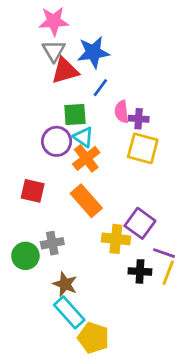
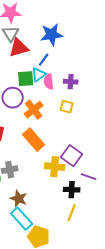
blue star: (93, 52) -> (52, 35), moved
pink semicircle: (122, 112) -> (49, 82), moved
cyan triangle: (83, 137) -> (39, 75), moved, turned 49
yellow square: (143, 148) -> (67, 107), moved, size x0.6
yellow line: (168, 273) -> (72, 213), moved

